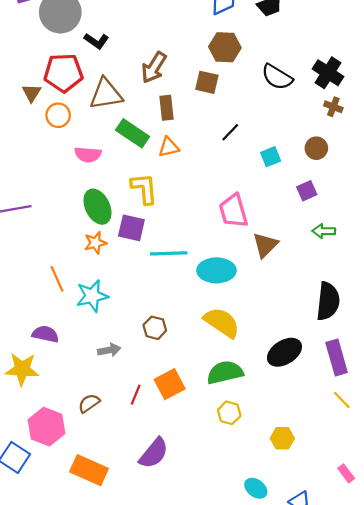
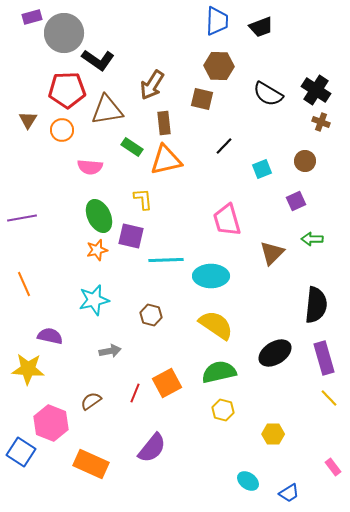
black L-shape: (96, 41) -> (98, 60), size x1.4
brown triangle: (32, 93) -> (28, 120), moved
green rectangle: (133, 133) -> (132, 147), size x0.7
orange triangle: (169, 147) -> (166, 160), size x1.6
yellow L-shape: (144, 189) -> (143, 199), size x0.7
brown triangle: (265, 245) -> (272, 253), moved
orange line: (57, 279) -> (24, 284), moved
brown hexagon: (155, 328) -> (151, 315), moved

